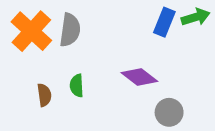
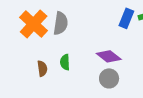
gray circle: (169, 112) -> (109, 78), moved

